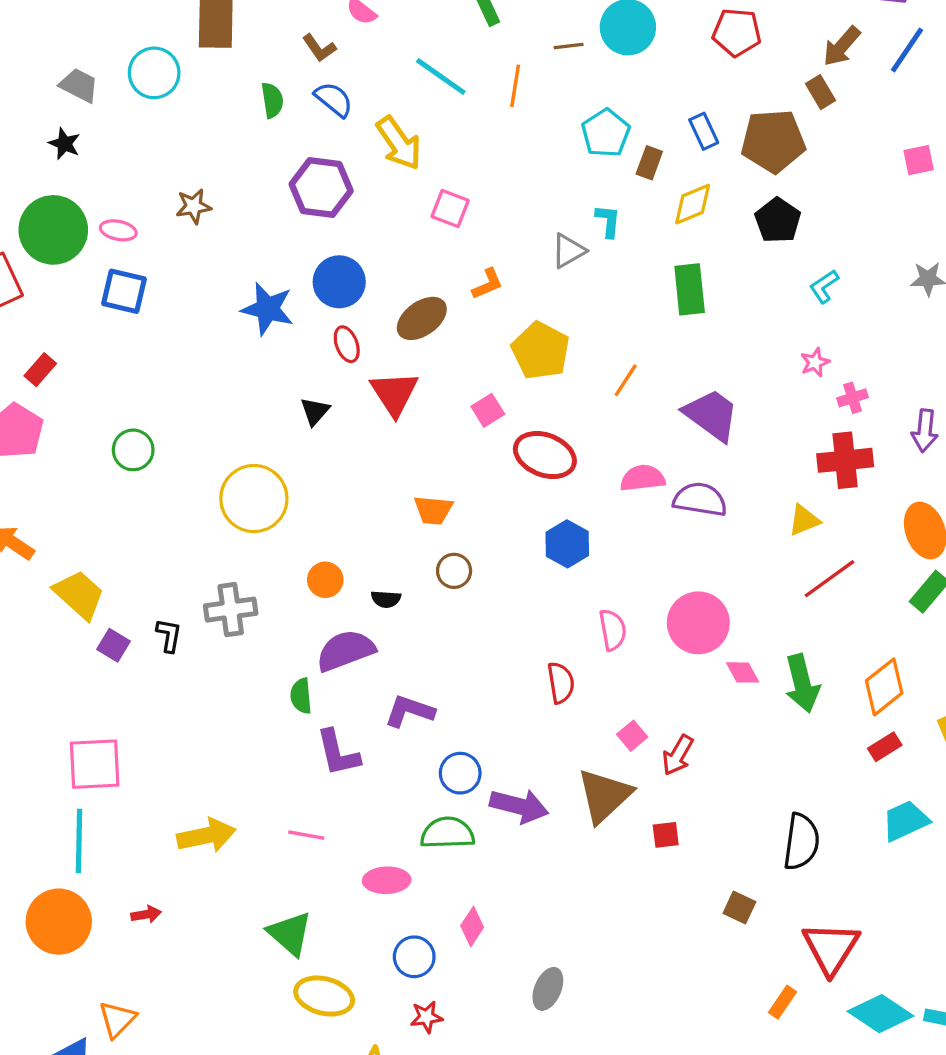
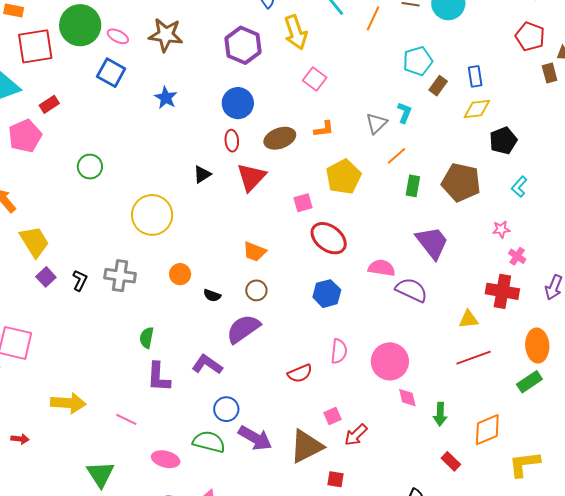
red pentagon: (737, 32) -> (530, 36), moved
brown pentagon: (773, 141) -> (461, 182), moved
yellow diamond: (693, 204) -> (477, 109), moved
brown star: (194, 206) -> (166, 35), size x1.6
gray triangle: (568, 251) -> (376, 123), turned -30
cyan L-shape: (824, 286) -> (519, 187), turned -30
green rectangle: (690, 289) -> (413, 186), moved, size x0.7
blue star: (268, 309) -> (166, 98), moved, size x0.7
orange line: (626, 380) -> (396, 156), moved
pink cross: (853, 398) -> (517, 256), turned 36
purple semicircle: (346, 651) -> (243, 329), moved, turned -30
red semicircle: (561, 683) -> (300, 373), turned 60
green arrow: (802, 684) -> (440, 414), size x0.7
red rectangle: (885, 747) -> (451, 461), moved, turned 60

